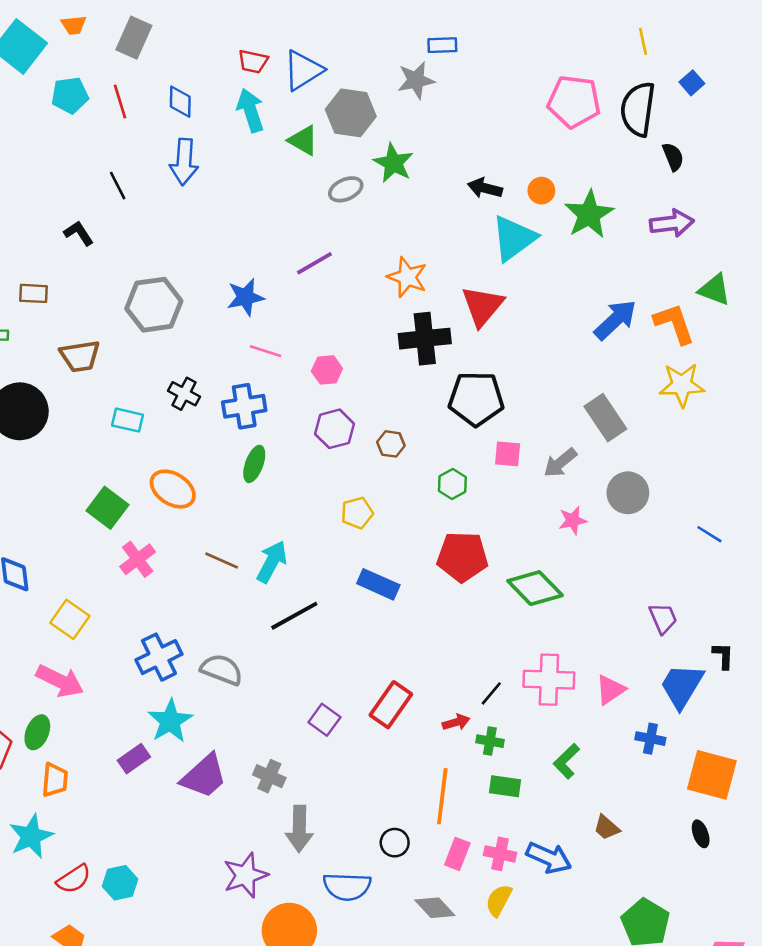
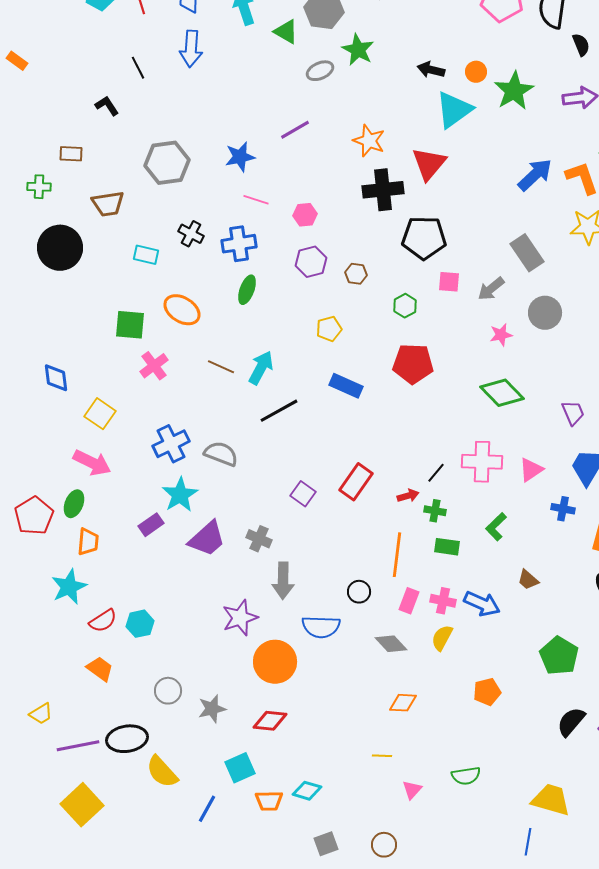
green square: (108, 508) -> (130, 325), turned -32
green diamond: (535, 588) -> (502, 393), moved

